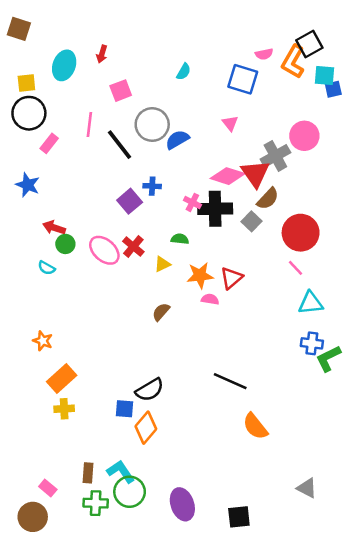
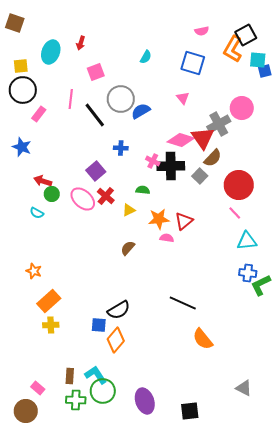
pink semicircle: (264, 54) -> (202, 31), moved
purple square: (130, 201) -> (96, 171), moved

